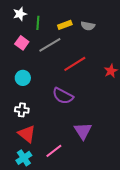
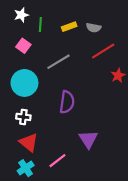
gray line: (50, 45) -> (58, 62), moved
red line: (75, 64) -> (103, 51), moved
cyan circle: (23, 78) -> (24, 83), size x1.6
purple semicircle: (63, 96) -> (67, 102), turned -110

